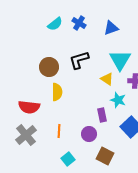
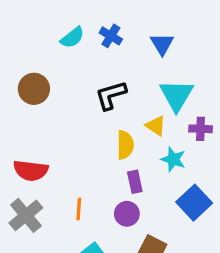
blue triangle: (111, 28) -> (162, 44), turned -42
brown circle: (49, 67) -> (34, 89), moved
yellow semicircle: (57, 92) -> (125, 145), moved
purple rectangle: (102, 115) -> (135, 182), moved

